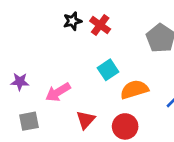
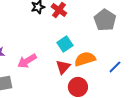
red triangle: (86, 120) -> (63, 67), moved

